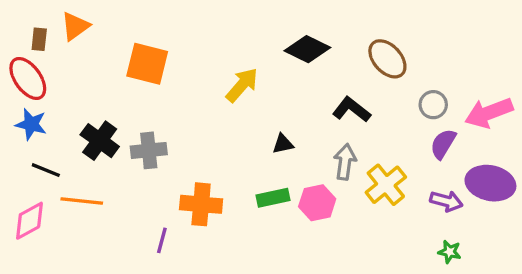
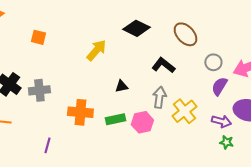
orange square: (147, 64) -> (38, 37), size x0.6
orange cross: (201, 204) -> (80, 112), moved
green star: (450, 252) -> (226, 142), moved

